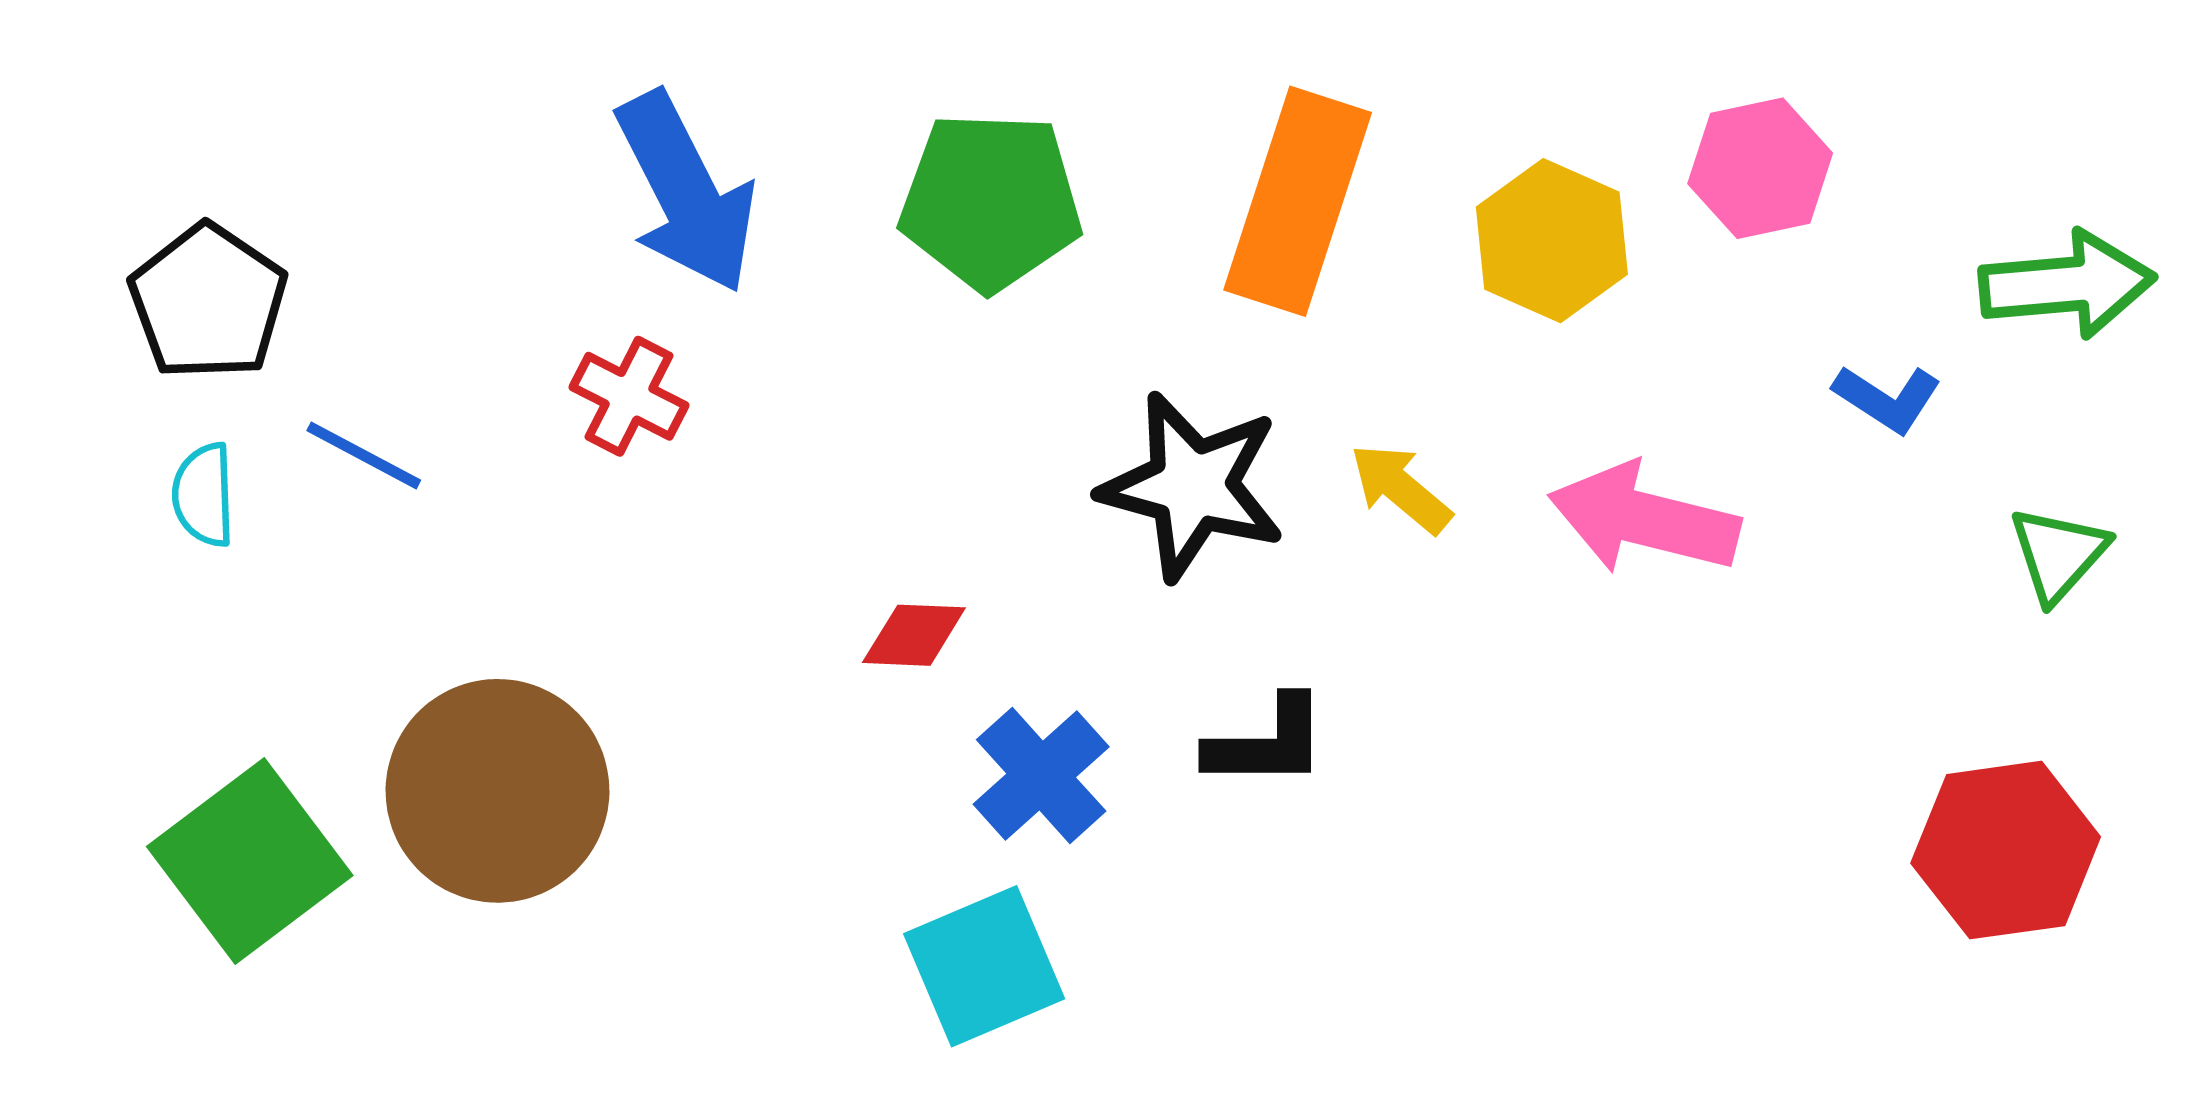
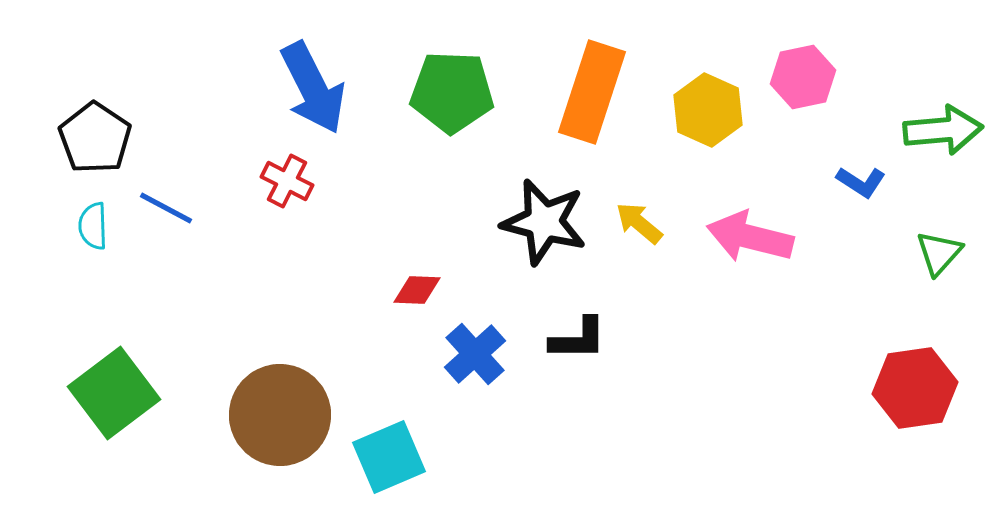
brown circle: (497, 791) -> (280, 415), moved
cyan square: (984, 966) -> (389, 457), moved

